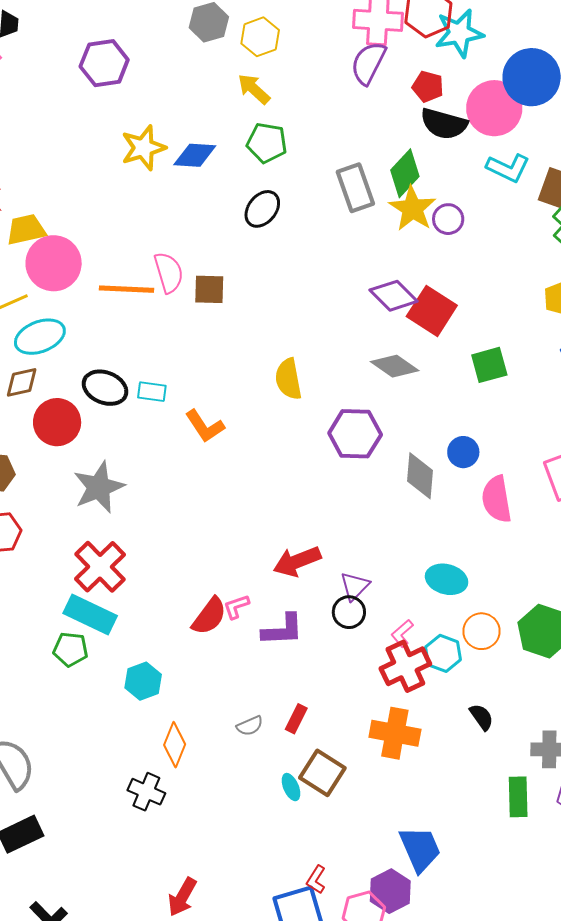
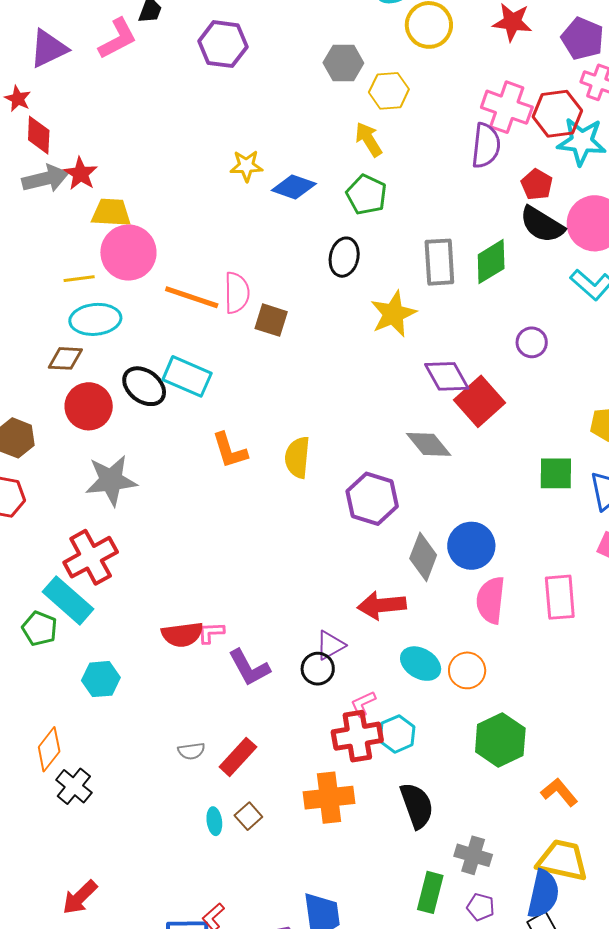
purple hexagon: (104, 63) -> (223, 44), moved
purple semicircle: (368, 63) -> (486, 146), turned 144
yellow star: (143, 148) -> (246, 166), size x0.7
black ellipse: (262, 209) -> (344, 257), turned -42
yellow star: (412, 209) -> (393, 314), moved
purple circle: (448, 219) -> (532, 342), moved
green square: (489, 365) -> (556, 473), moved
yellow semicircle: (288, 379) -> (297, 457), moved
cyan rectangle: (152, 392) -> (187, 376), moved, size x1.6
blue circle: (463, 452) -> (471, 546), size x1.5
red arrow: (297, 561) -> (382, 605), moved
red semicircle: (209, 616) -> (182, 634), turned 30
purple L-shape: (283, 630) -> (249, 668), turned 48
orange circle: (482, 631) -> (467, 670), moved
black semicircle: (482, 717) -> (417, 806), size x1.6
red rectangle: (296, 719) -> (238, 757), size x1.4
orange cross: (395, 733) -> (329, 798), turned -33
orange diamond: (175, 745) -> (49, 749), moved
brown square: (322, 773) -> (248, 816), size x0.6

